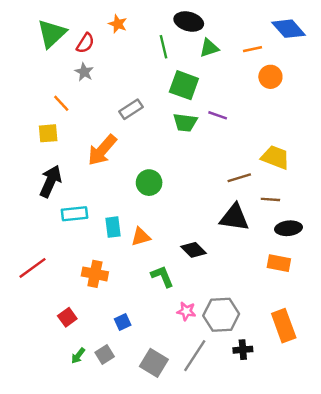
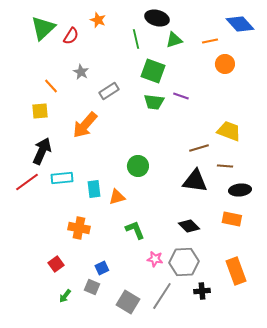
gray star: (84, 72) -> (81, 72), moved
green circle: (149, 183) -> (138, 166), moved
black diamond: (194, 250) -> (189, 226), moved
red line: (32, 268) -> (27, 182), moved
gray square: (105, 354) -> (92, 287), moved, turned -35

